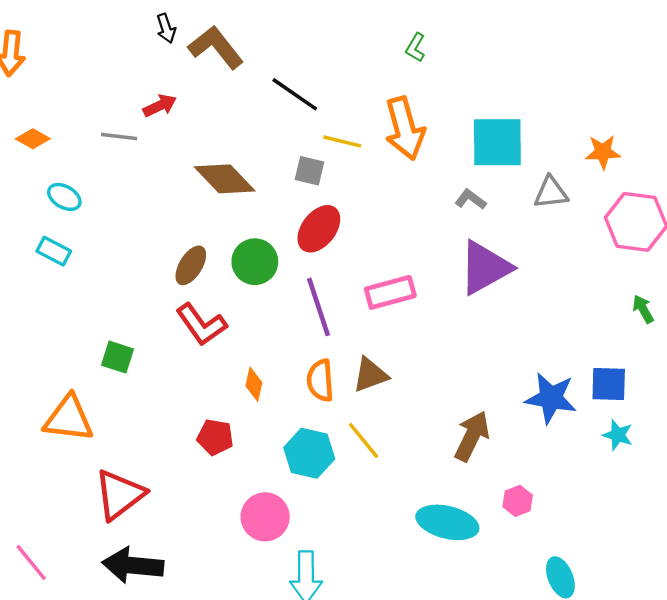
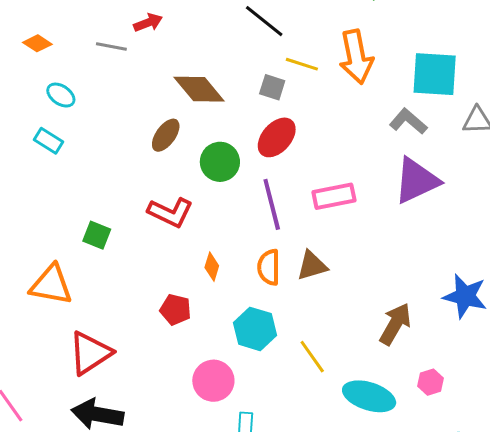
gray L-shape: (471, 199) -> (408, 121), size x1.4
brown ellipse: (191, 265) -> (166, 135), moved
red L-shape: (201, 325) -> (170, 212), turned -33
yellow line: (364, 441) -> (312, 357), moved

